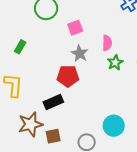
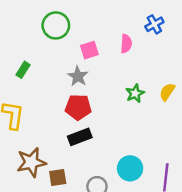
pink semicircle: (107, 43) -> (126, 44), moved
gray star: (80, 53) -> (78, 76), moved
black rectangle: (53, 102) -> (80, 137), moved

